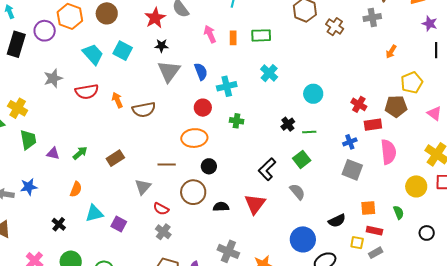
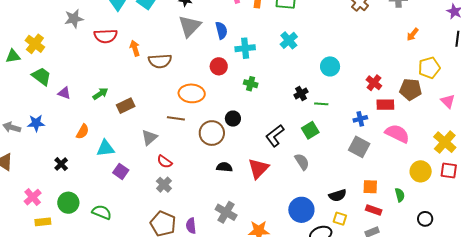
orange ellipse: (194, 138) -> (192, 93), moved
green trapezoid: (28, 140) -> (42, 76), turned -50
pink semicircle: (388, 152) -> (397, 134), turned -65
green arrow: (80, 153) -> (100, 94), moved
black circle: (209, 166) -> (233, 119), moved
brown circle: (193, 192) -> (212, 133), moved
cyan triangle: (94, 213) -> (105, 148), moved
yellow square: (357, 243) -> (340, 219), moved

